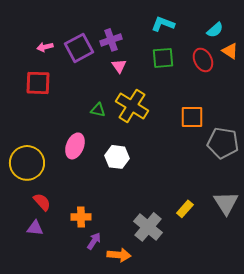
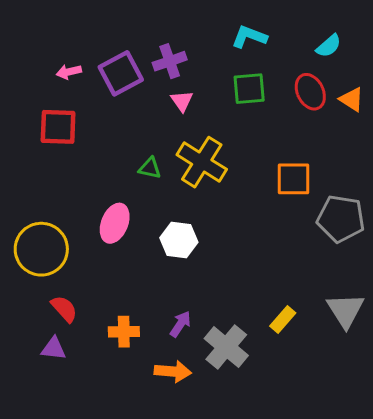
orange triangle: (230, 51) -> (352, 99), moved
purple arrow: (94, 241) -> (180, 324), moved
orange arrow: (119, 255) -> (173, 371), moved

